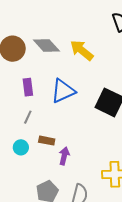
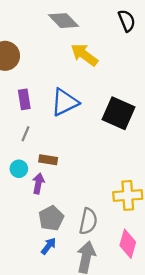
gray diamond: (46, 45) -> (63, 21), moved
purple arrow: (64, 156) -> (38, 183), moved

